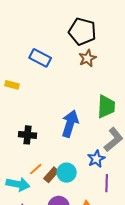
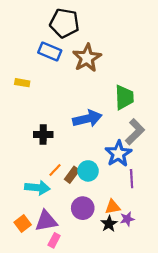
black pentagon: (82, 31) -> (64, 23), moved
brown star: (87, 58) -> (87, 58), moved, size x1.5
blue arrow: (70, 124) -> (87, 119), turned 64
blue star: (96, 159) -> (118, 154), size x1.4

